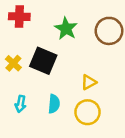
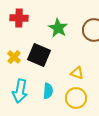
yellow triangle: (89, 82) -> (77, 73), turned 48
cyan arrow: (21, 104) -> (20, 91), size x1.6

